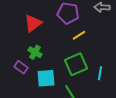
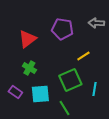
yellow line: (79, 35) -> (83, 56), moved
purple rectangle: (21, 67) -> (15, 92), moved

